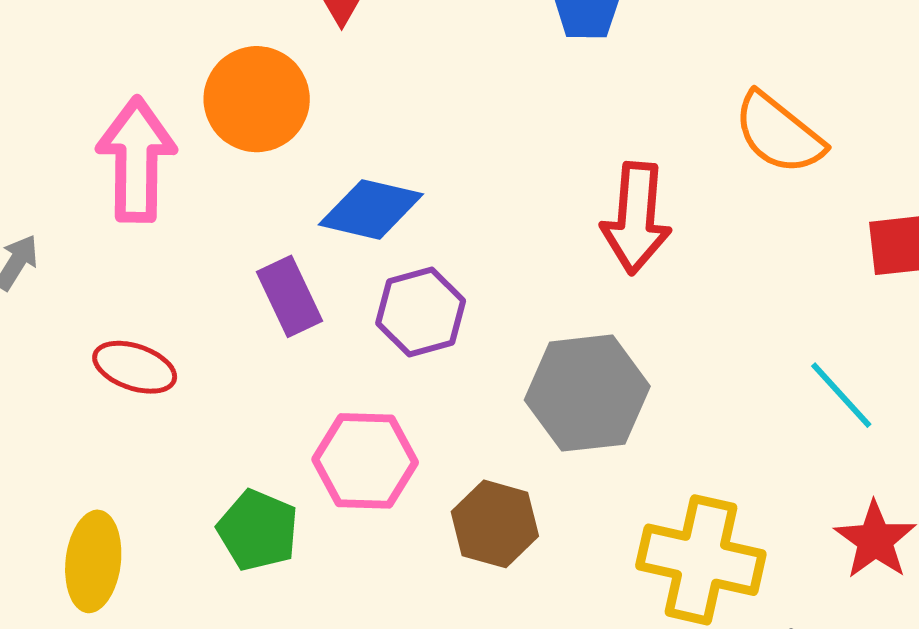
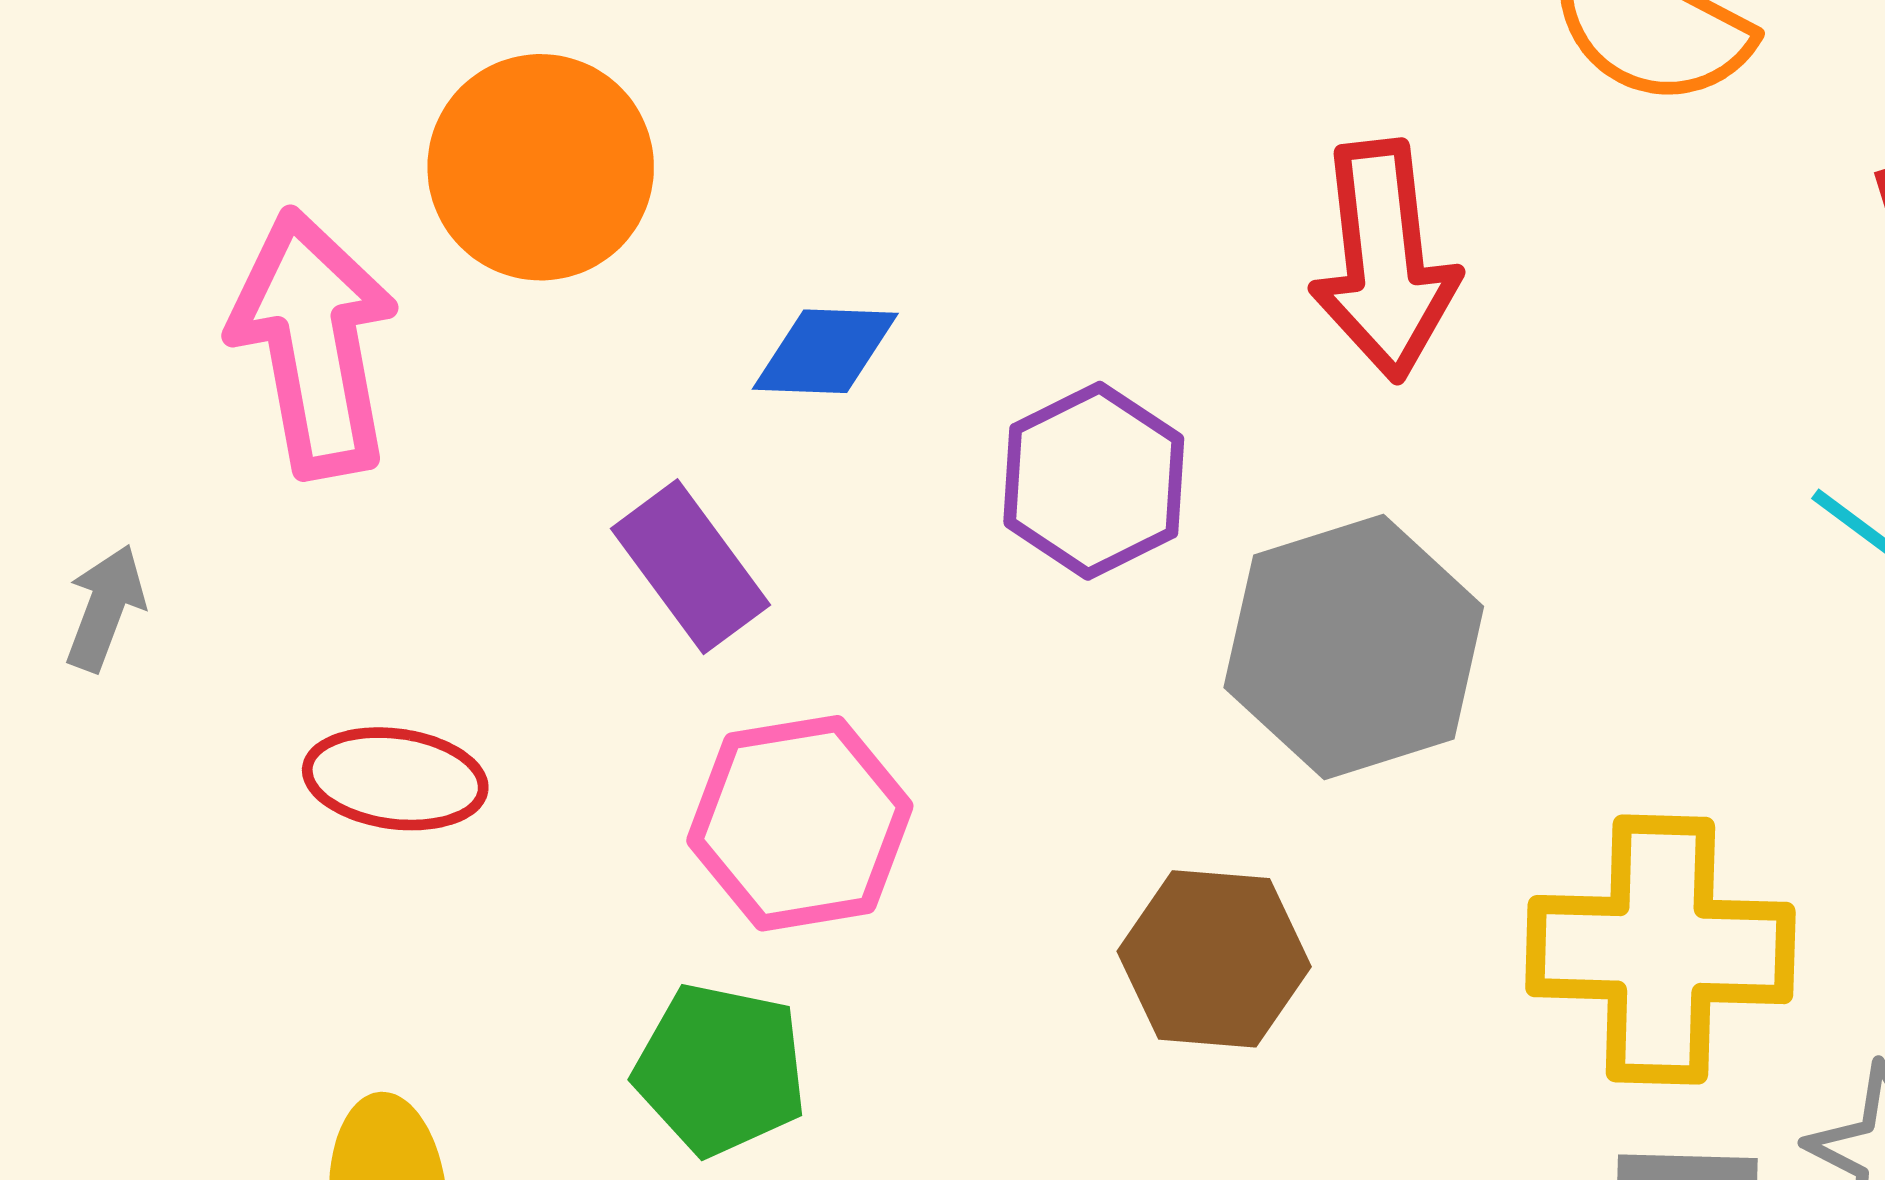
blue diamond: (371, 209) -> (825, 351), size x0.7
purple hexagon: (421, 312) -> (1094, 481), moved
pink hexagon: (365, 461) -> (800, 823), moved

